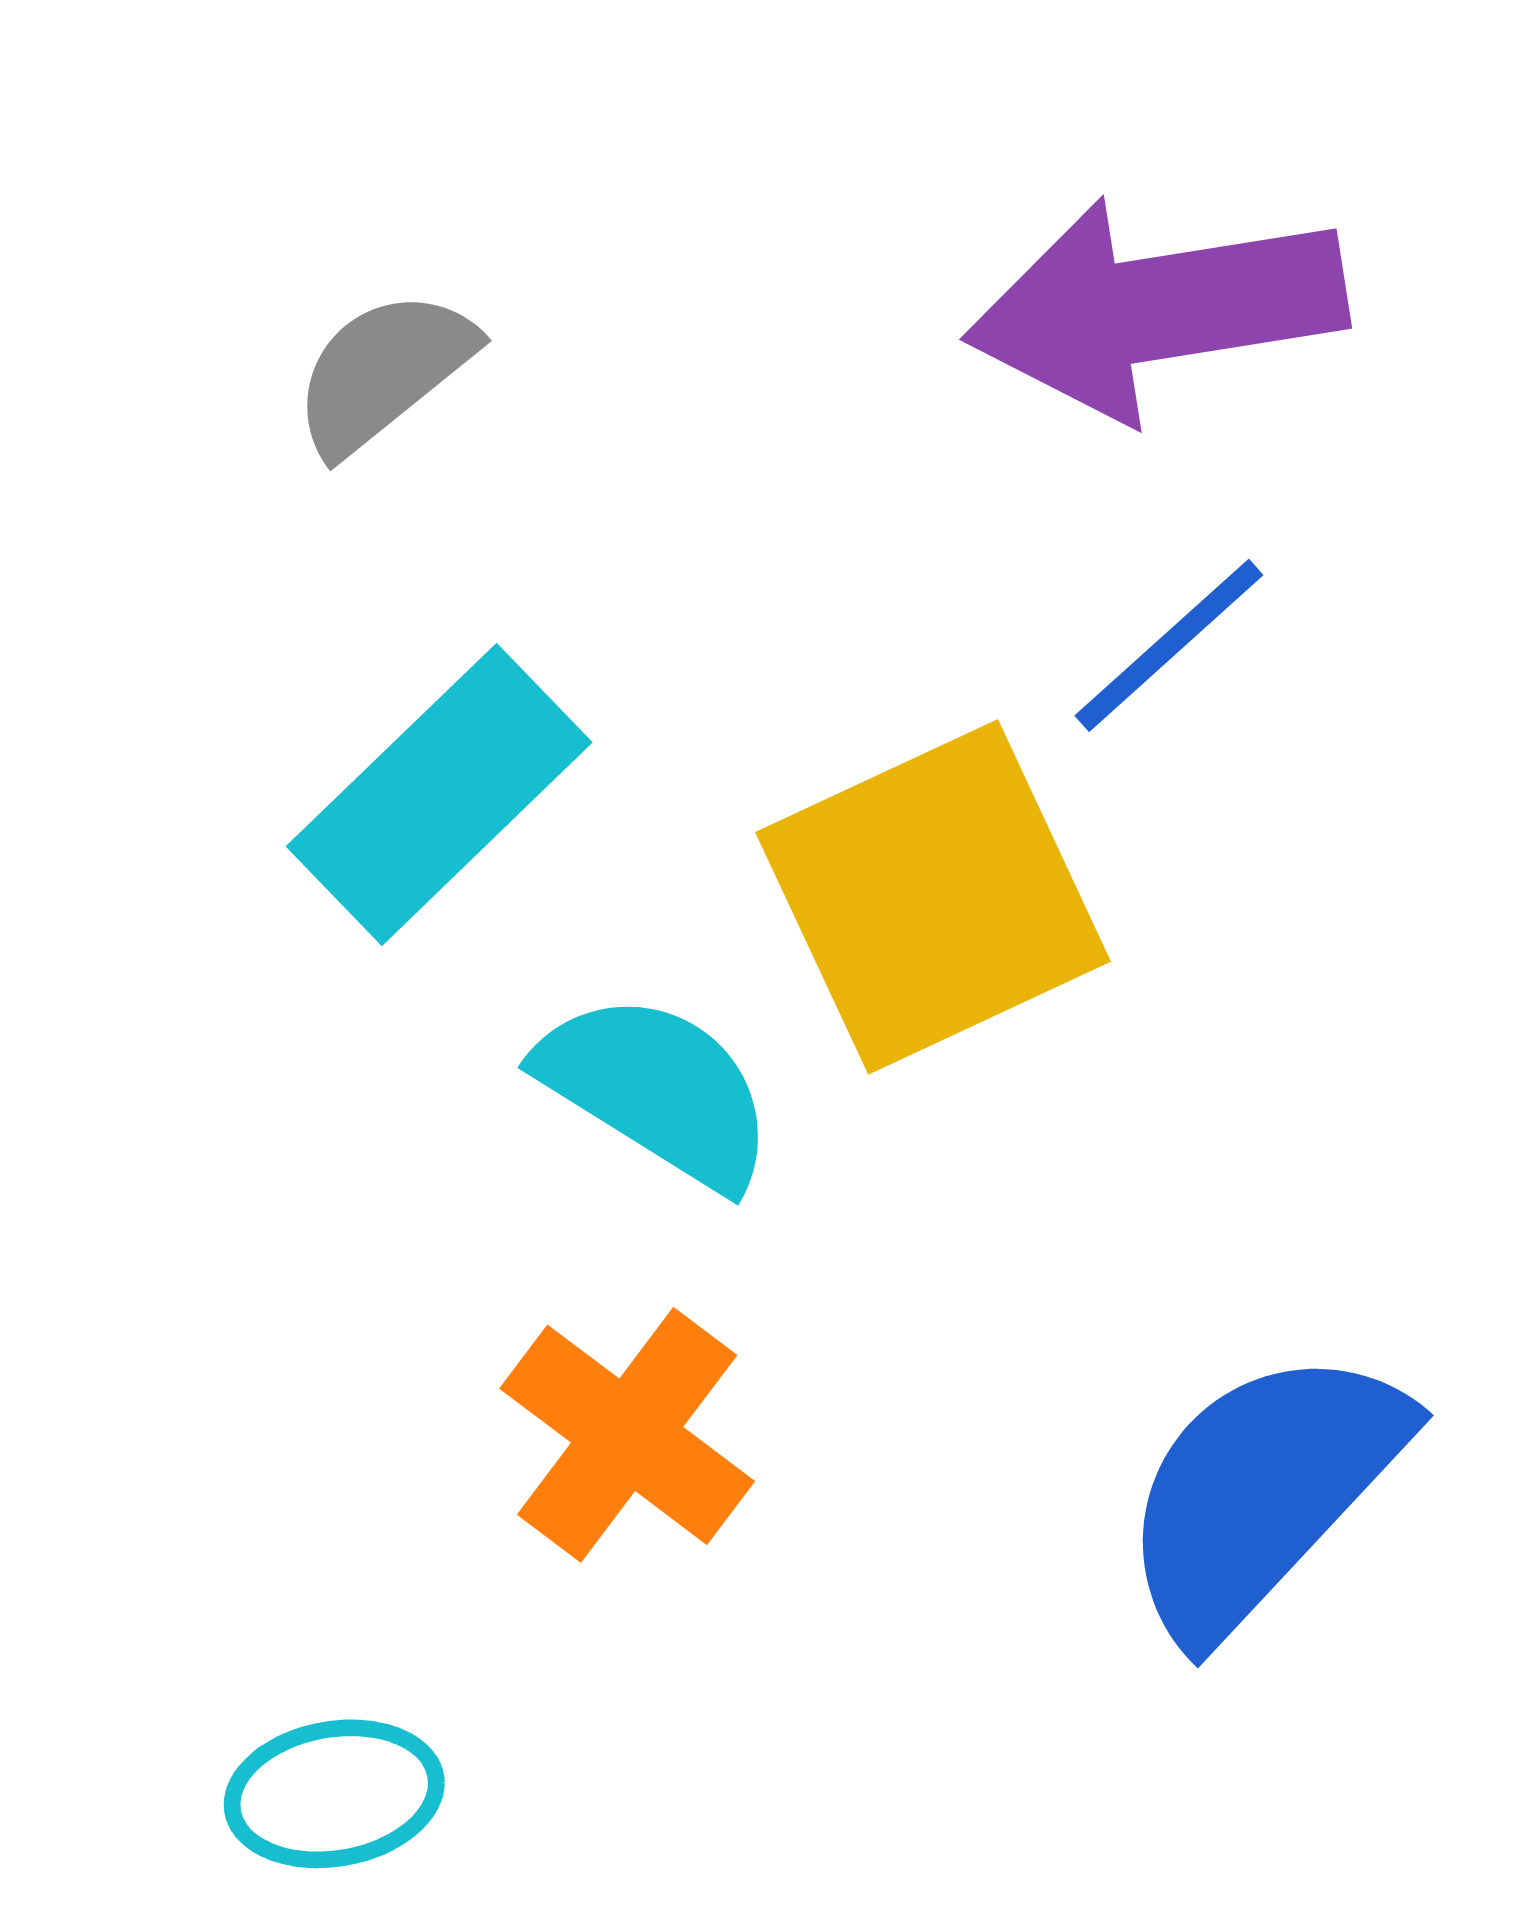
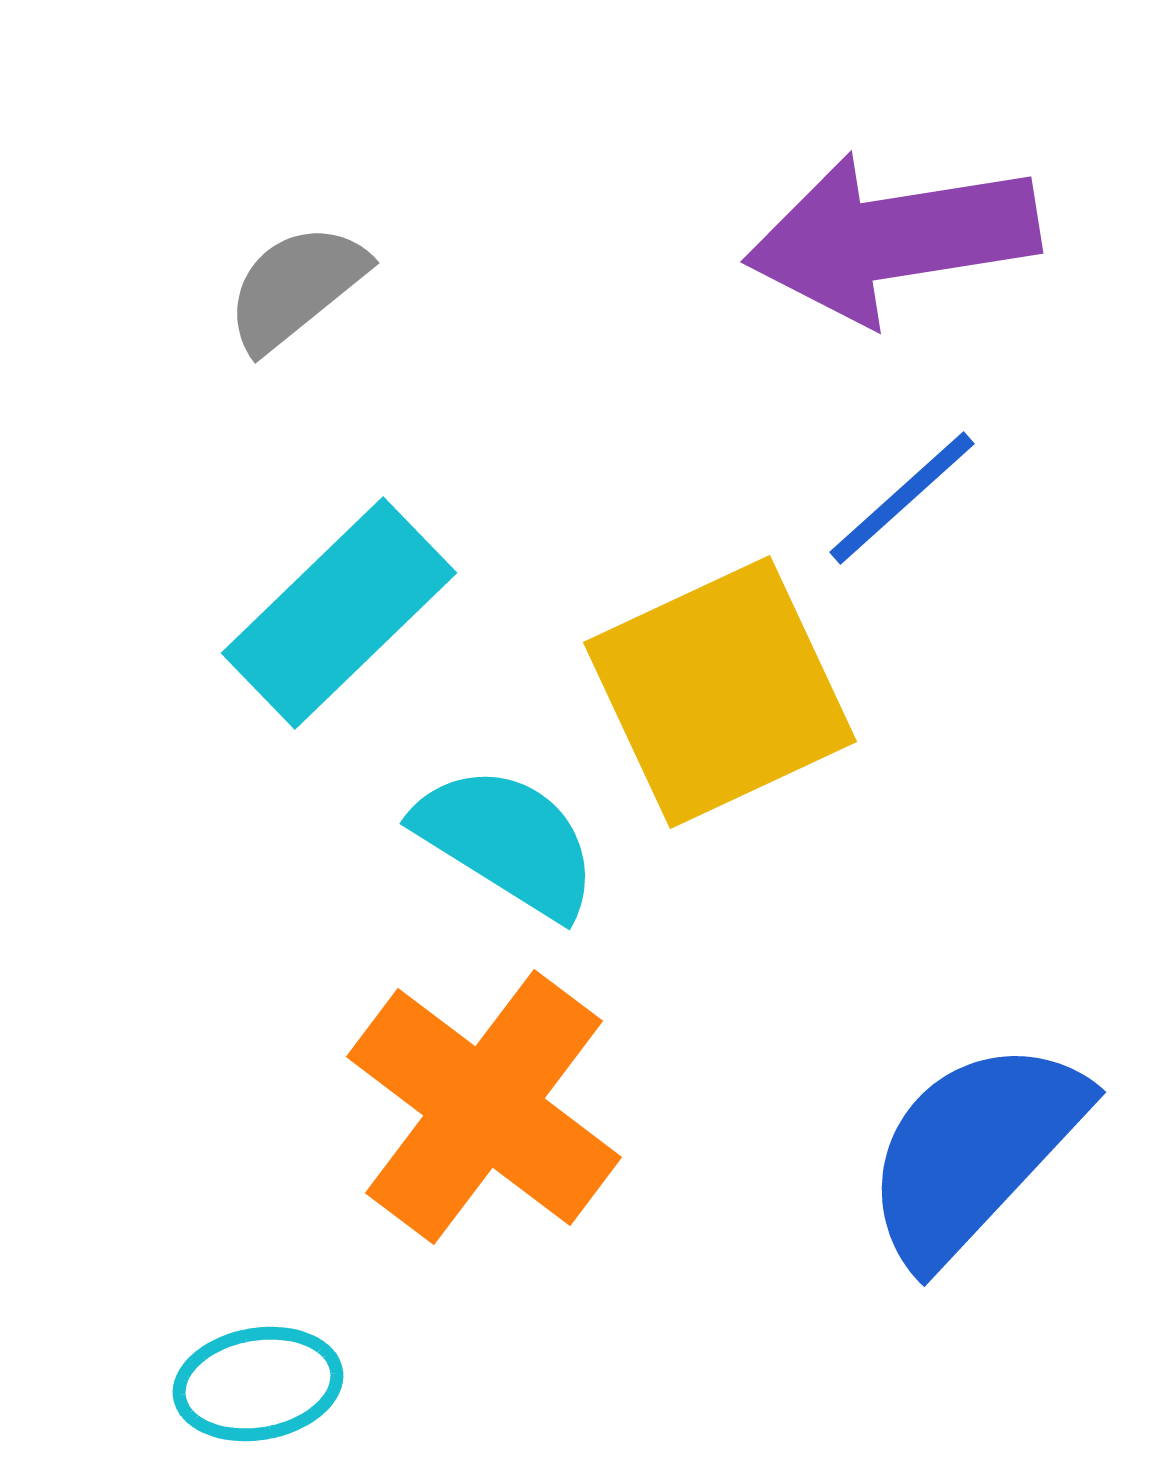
orange cross: (627, 1435) -> (484, 1107), size x1.4

